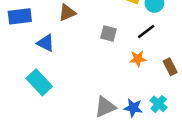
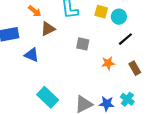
black line: (146, 31) -> (125, 39), moved
cyan rectangle: (39, 82) -> (48, 97), moved

